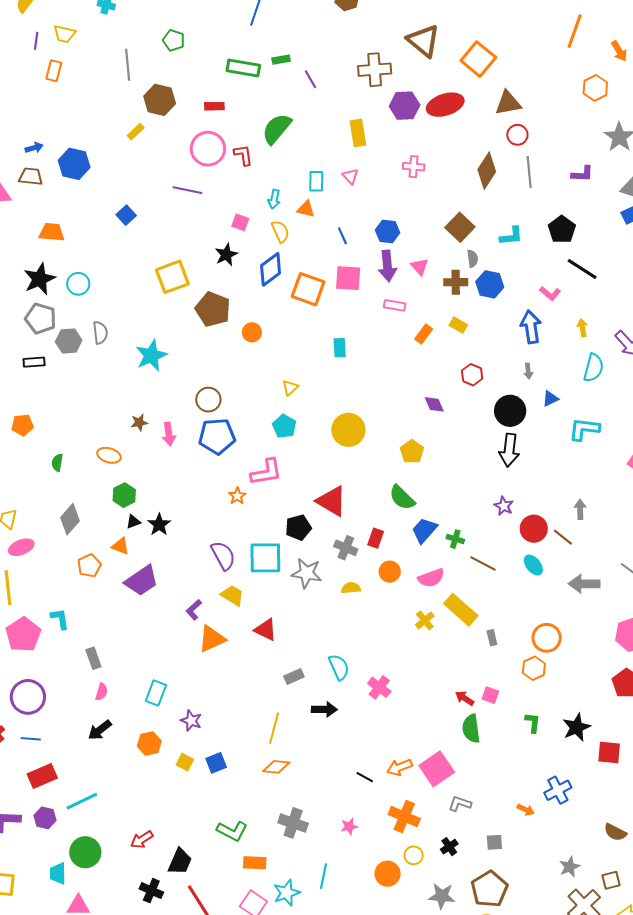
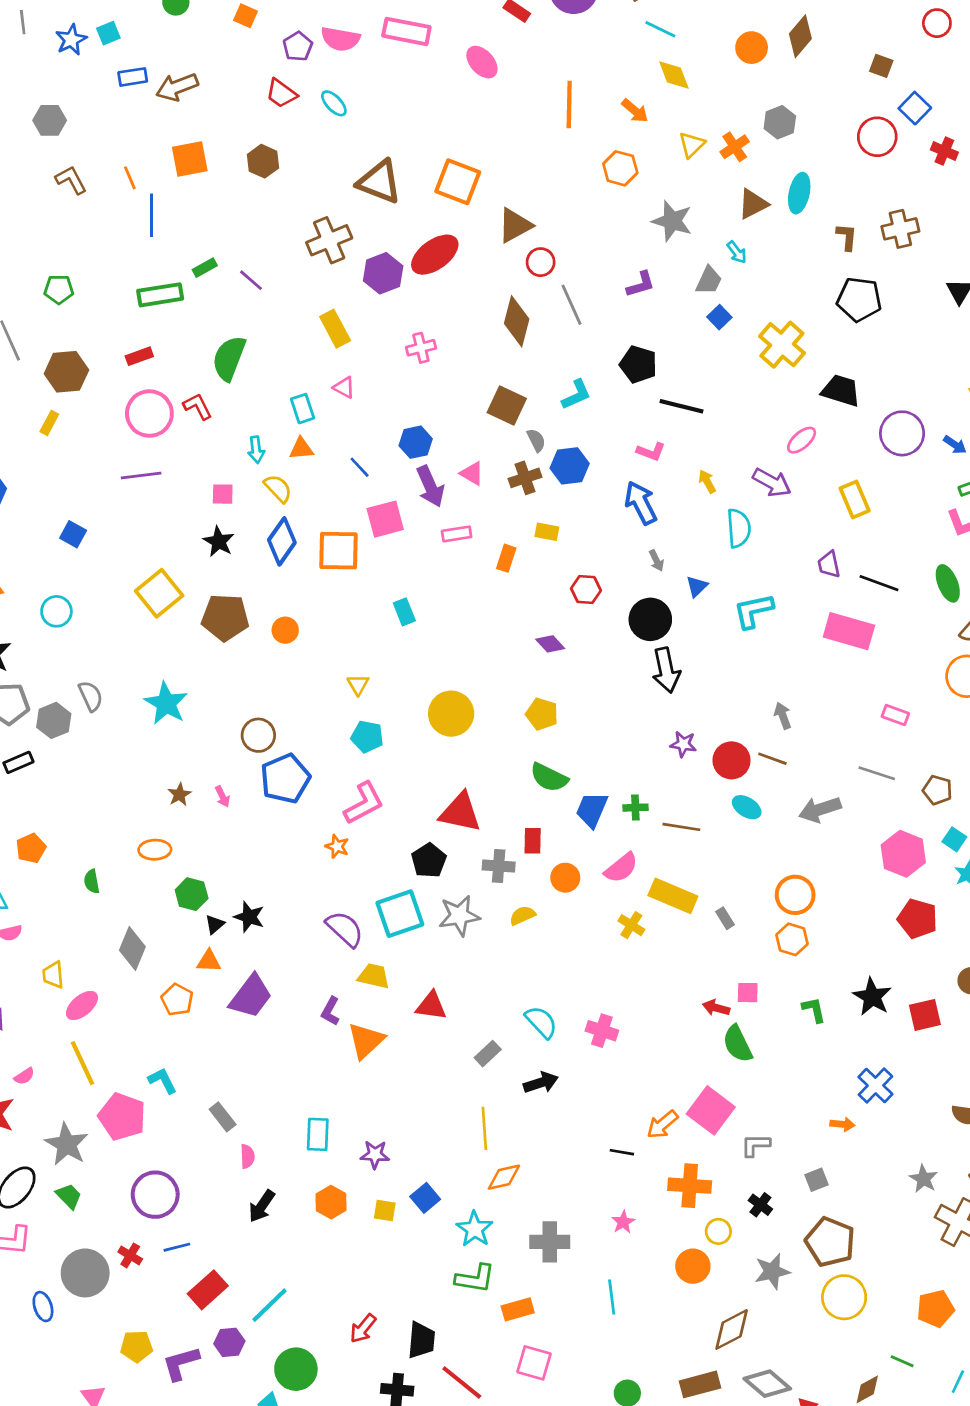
cyan circle: (78, 284) -> (56, 611), moved
pink arrow: (169, 434) -> (222, 797), size x0.7
cyan star: (287, 893) -> (475, 1229), moved

